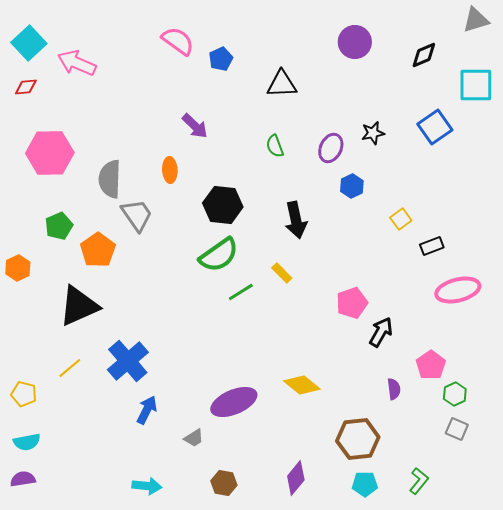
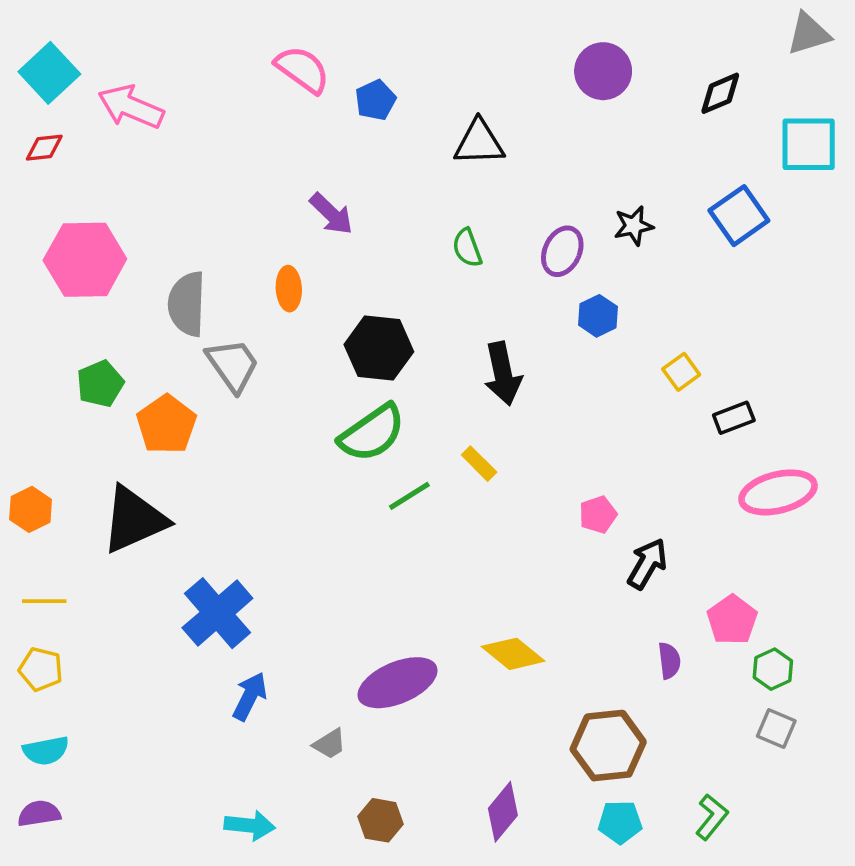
orange hexagon: (18, 268) -> (31, 509), moved
pink pentagon: (352, 303) -> (598, 515), size x0.7
yellow line: (70, 368) -> (44, 601), moved, turned 40

